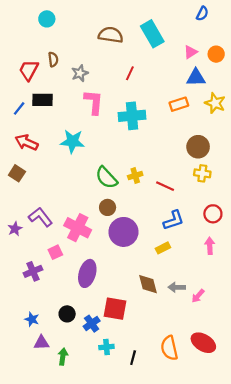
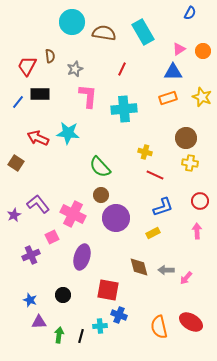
cyan circle: (47, 19) -> (72, 22), moved, size x1.6
blue triangle: (196, 78) -> (173, 72), moved
red arrow: (27, 142) -> (38, 138), moved
yellow cross: (135, 175) -> (145, 152), moved, turned 32
blue cross: (92, 324) -> (119, 315), moved, turned -35
black line: (133, 358) -> (81, 336), moved

